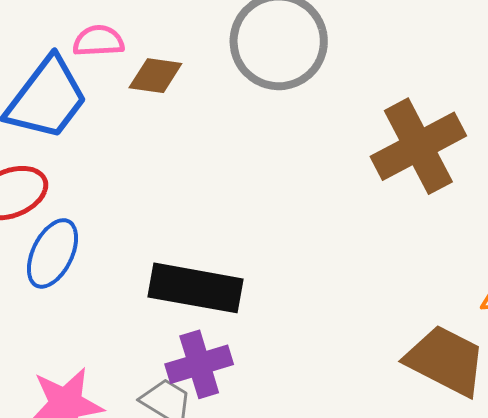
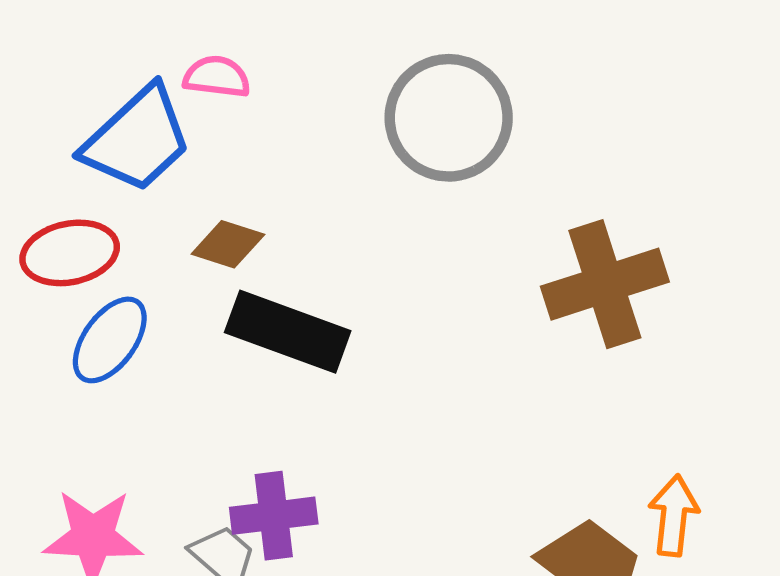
brown diamond: (155, 76) -> (228, 244), moved
black rectangle: (195, 288) -> (288, 332), moved

